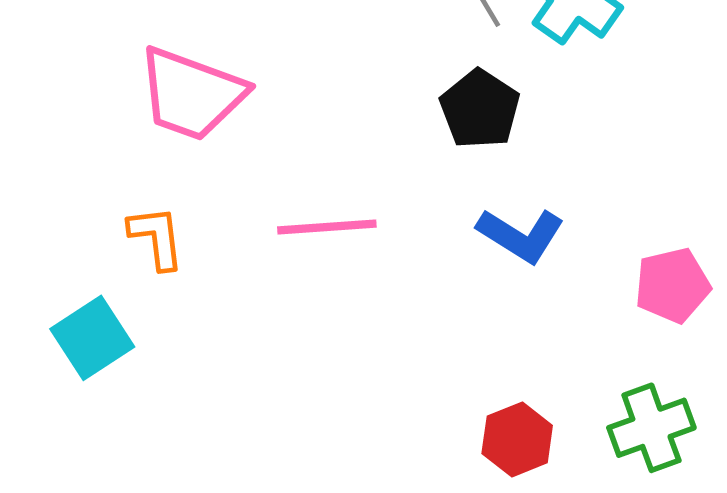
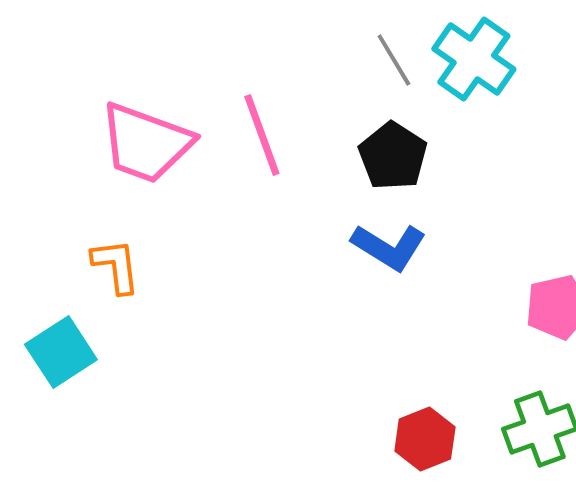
pink line: (327, 227) -> (262, 135), moved, turned 74
blue L-shape: (521, 235) -> (389, 247), moved

